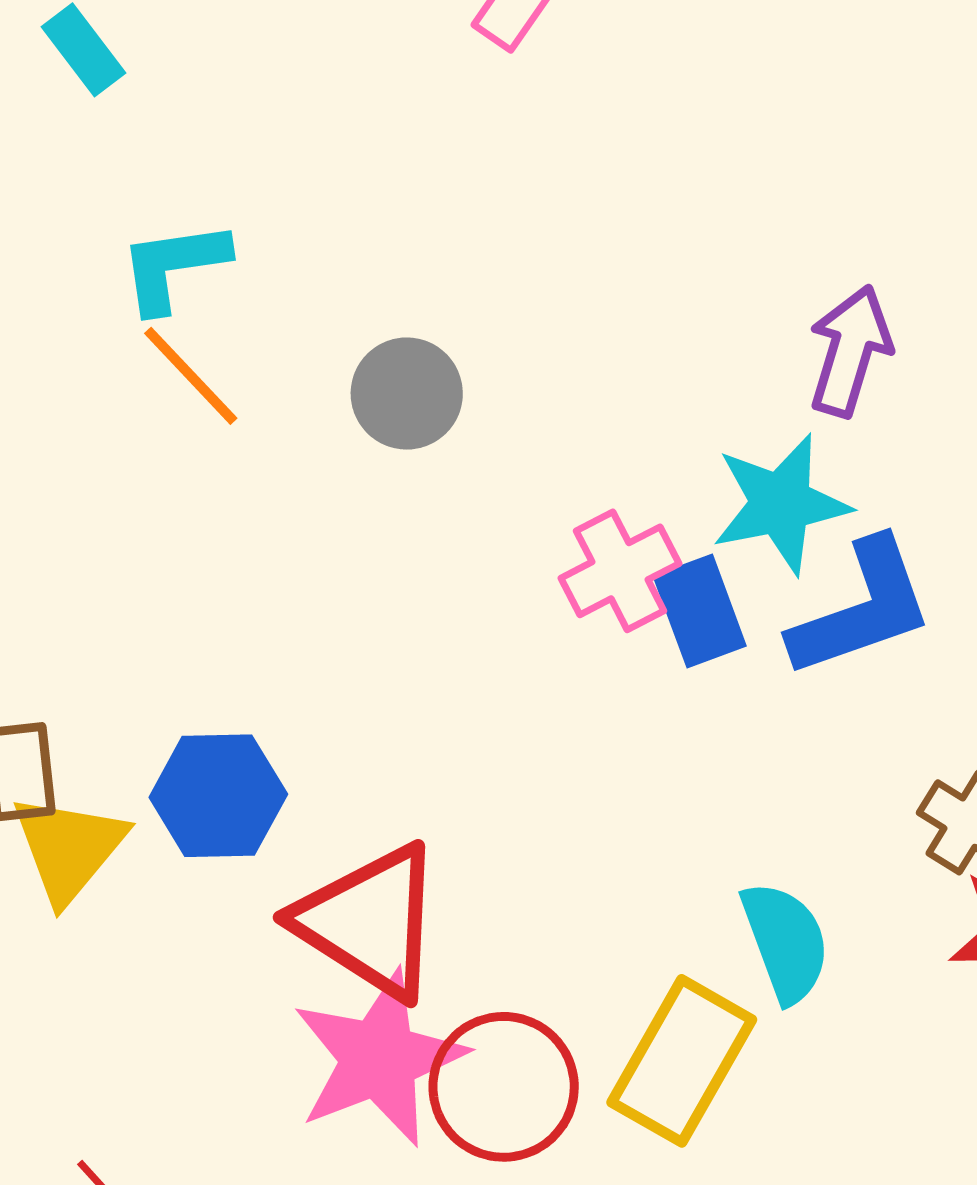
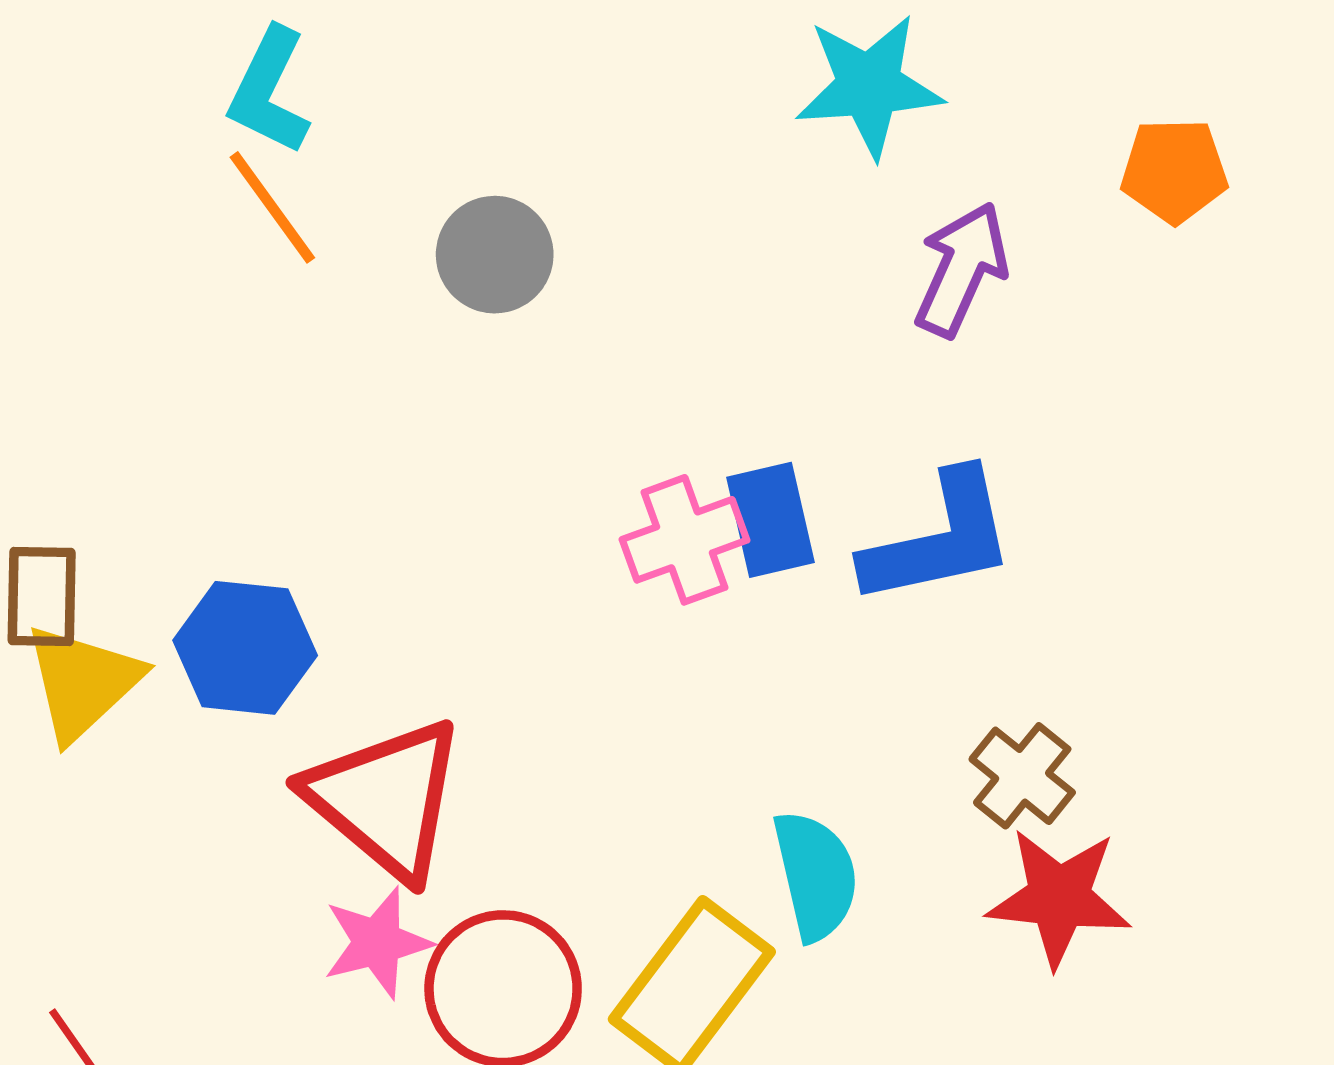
cyan L-shape: (174, 266) -> (269, 91), turned -63
cyan star: (781, 504) -> (869, 86), moved
pink cross: (620, 571) -> (684, 540), moved
pink star: (379, 1058) -> (377, 943), size x0.6

